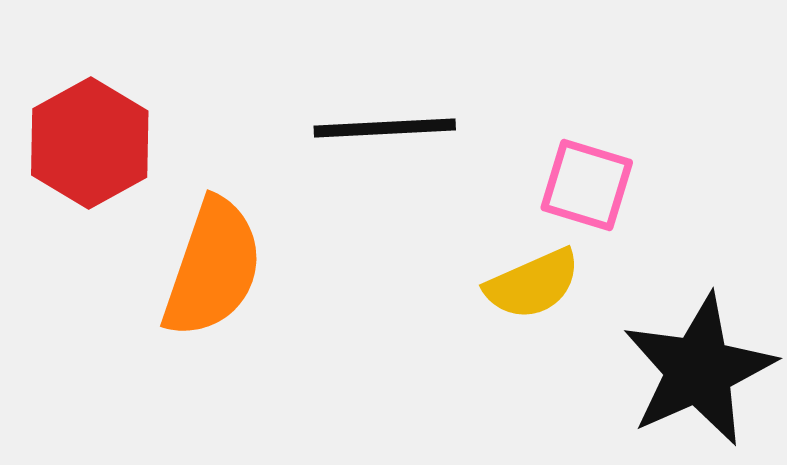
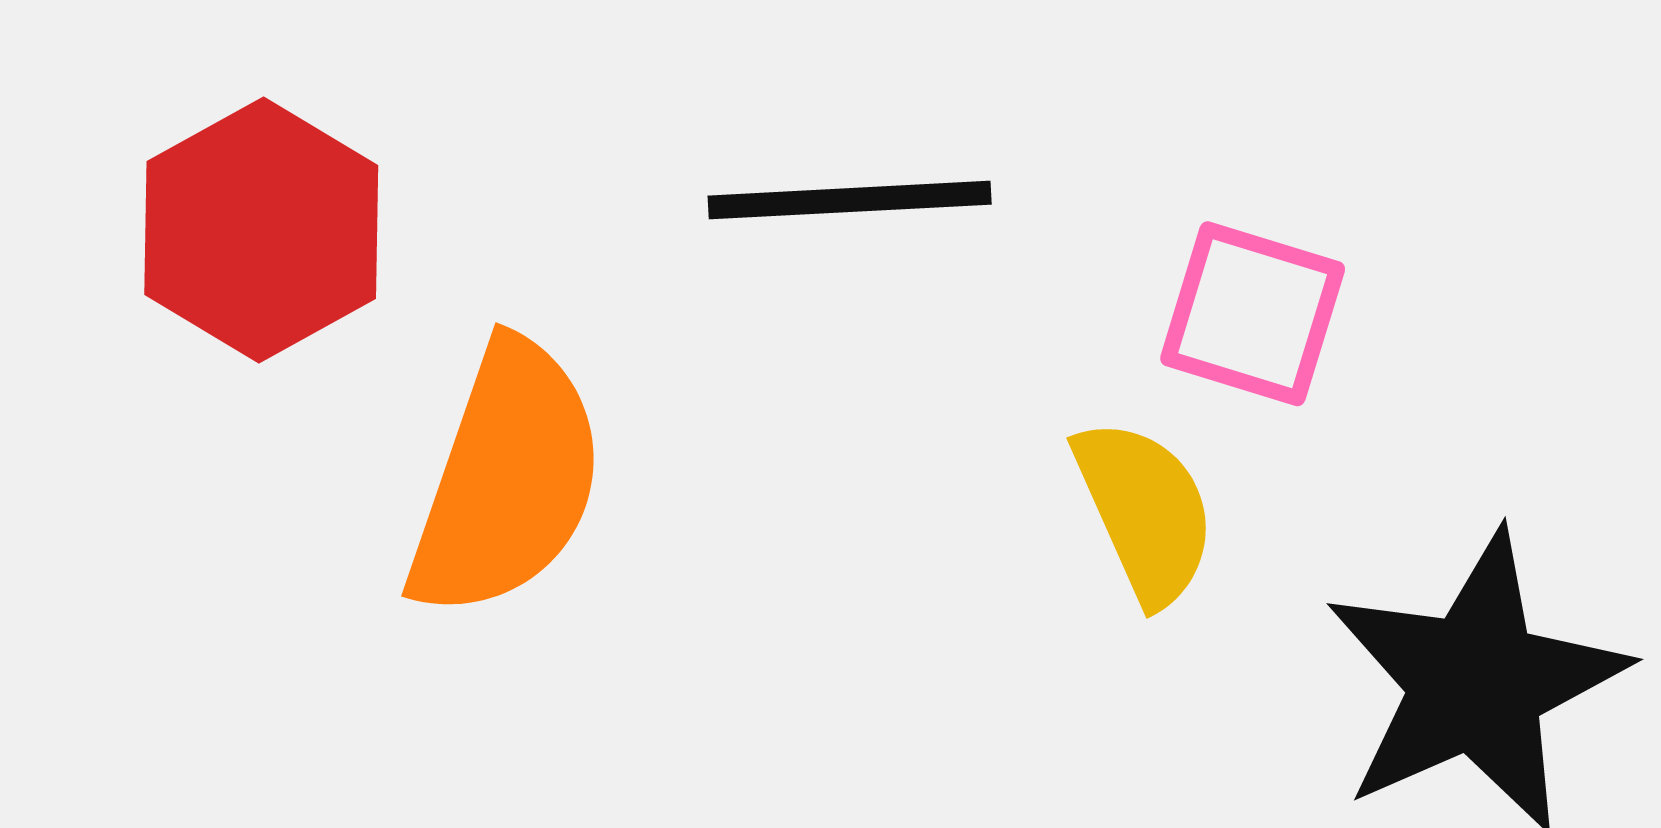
yellow semicircle: (533, 284) -> (1145, 511), turned -90

